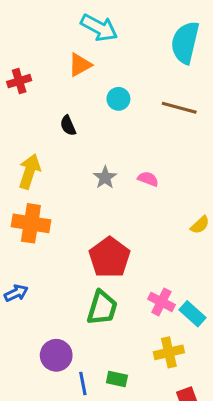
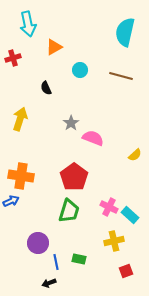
cyan arrow: (99, 28) -> (28, 24), moved, turned 50
pink semicircle: (148, 179) -> (93, 138), moved, size x1.5
orange cross: (31, 223) -> (21, 176), moved

